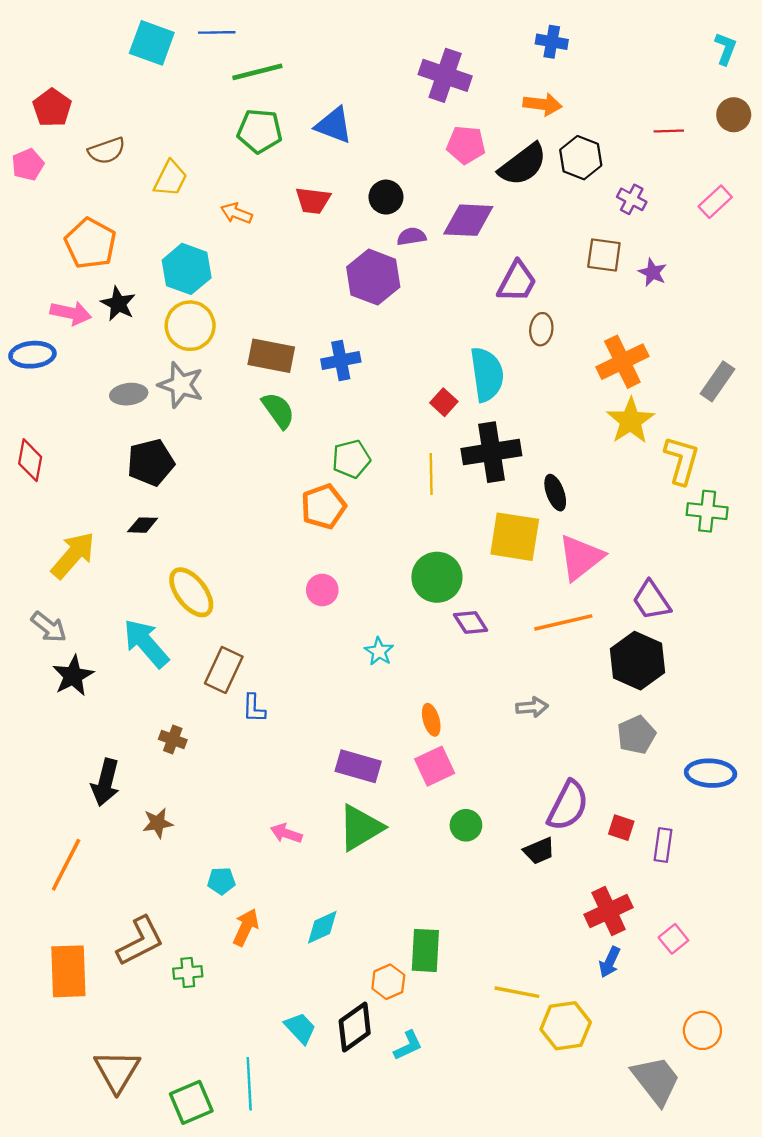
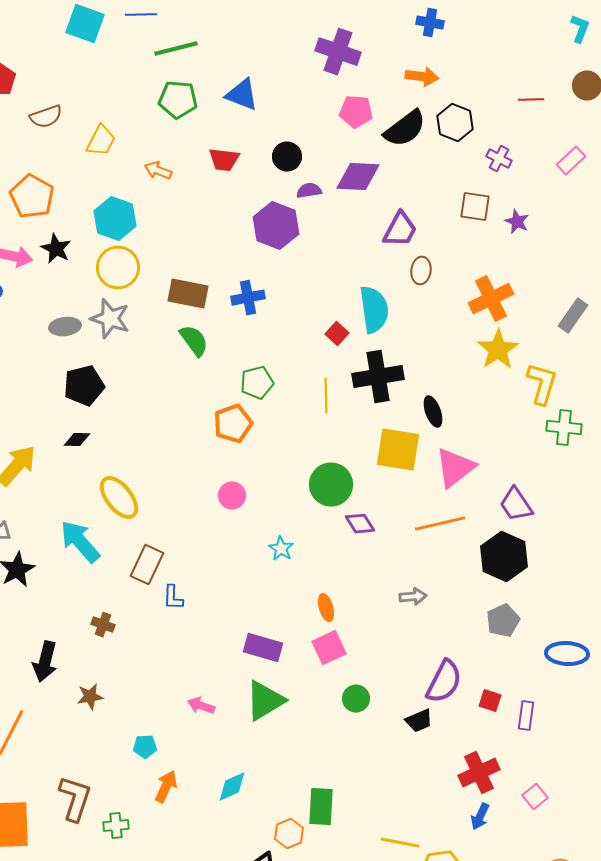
brown L-shape: (140, 941) -> (75, 799), turned -45

